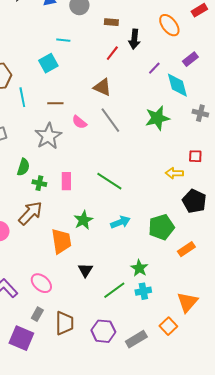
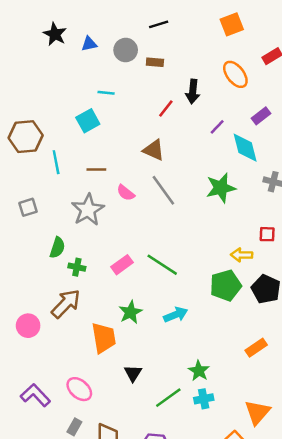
brown rectangle: (111, 22) -> (155, 62), moved
pink rectangle: (66, 181) -> (122, 265), moved, turned 54
green pentagon: (161, 227) -> (226, 285), moved

